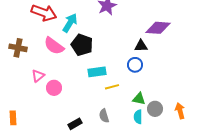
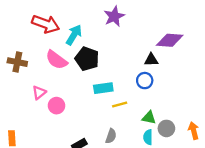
gray semicircle: (104, 116) -> (111, 136), turned -144

